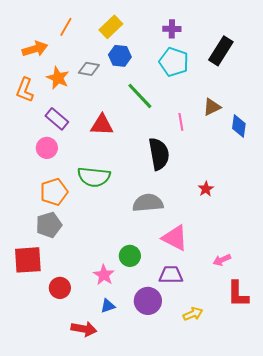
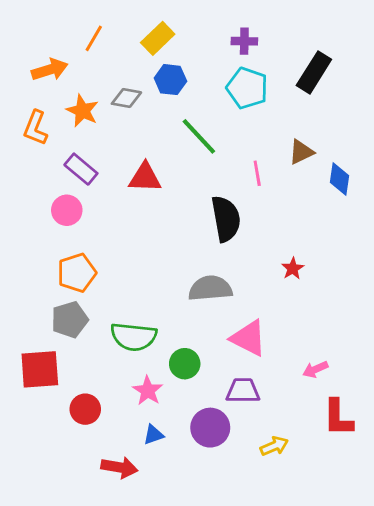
green semicircle: (94, 177) -> (134, 337), moved

